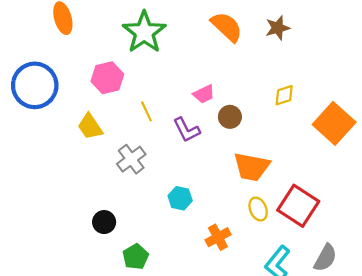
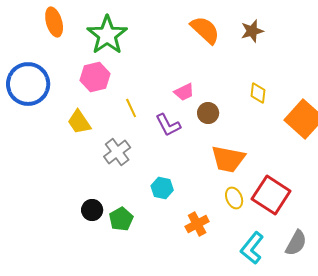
green star: (144, 32) -> (107, 35), moved
yellow diamond: (284, 95) -> (258, 93), turned -65
green pentagon: (136, 257) -> (121, 219), moved

